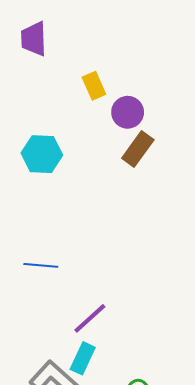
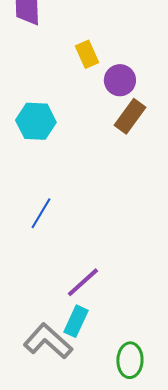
blue line: (41, 265) -> (41, 213), moved, turned -64

